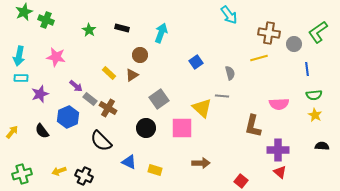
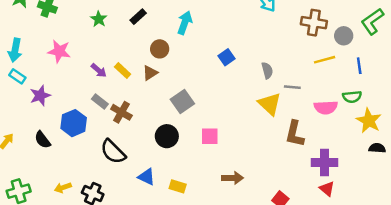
black rectangle: (122, 28) -> (138, 17), turned -56
yellow line: (259, 58) -> (325, 60), moved
cyan rectangle: (21, 78) -> (17, 76), turned 32
purple arrow: (76, 86) -> (99, 70), moved
green semicircle: (314, 95) -> (352, 97), moved
gray line: (222, 96) -> (292, 87), moved
yellow triangle: (202, 108) -> (270, 104), moved
yellow star: (315, 115) -> (369, 121), size x1.5
pink square: (182, 128) -> (210, 136), size x0.7
black semicircle: (322, 146) -> (377, 148), moved

